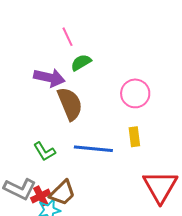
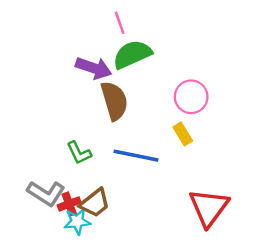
green semicircle: (81, 63) -> (132, 54), size x1.6
yellow rectangle: (134, 137) -> (183, 134), moved, turned -30

